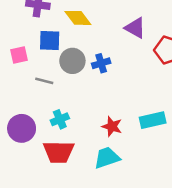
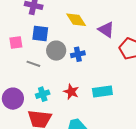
yellow diamond: (78, 18) -> (76, 20), moved
cyan rectangle: (153, 120) -> (102, 92), moved
red star: (112, 126) -> (71, 92), moved

